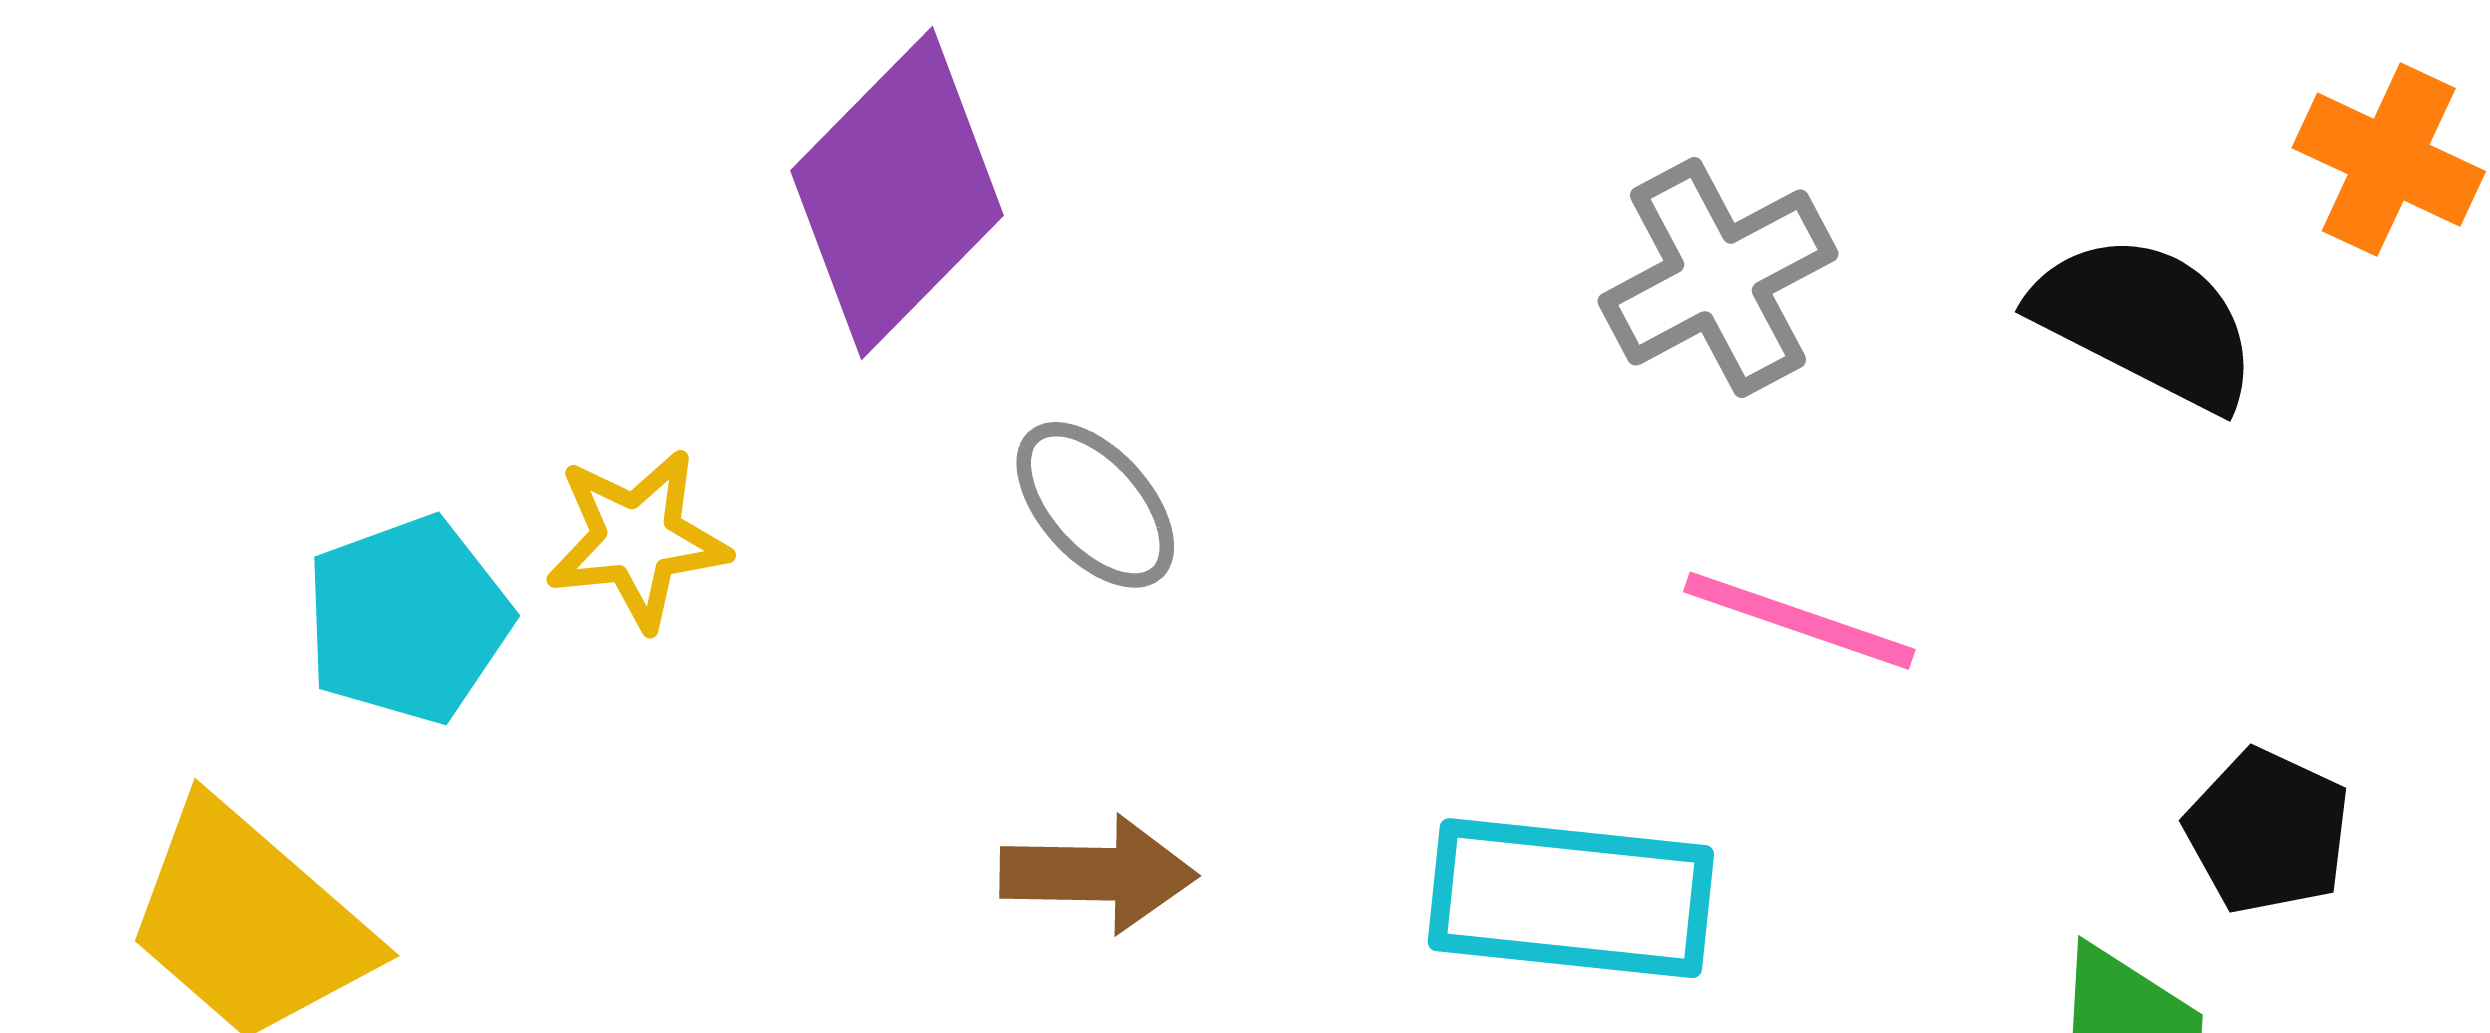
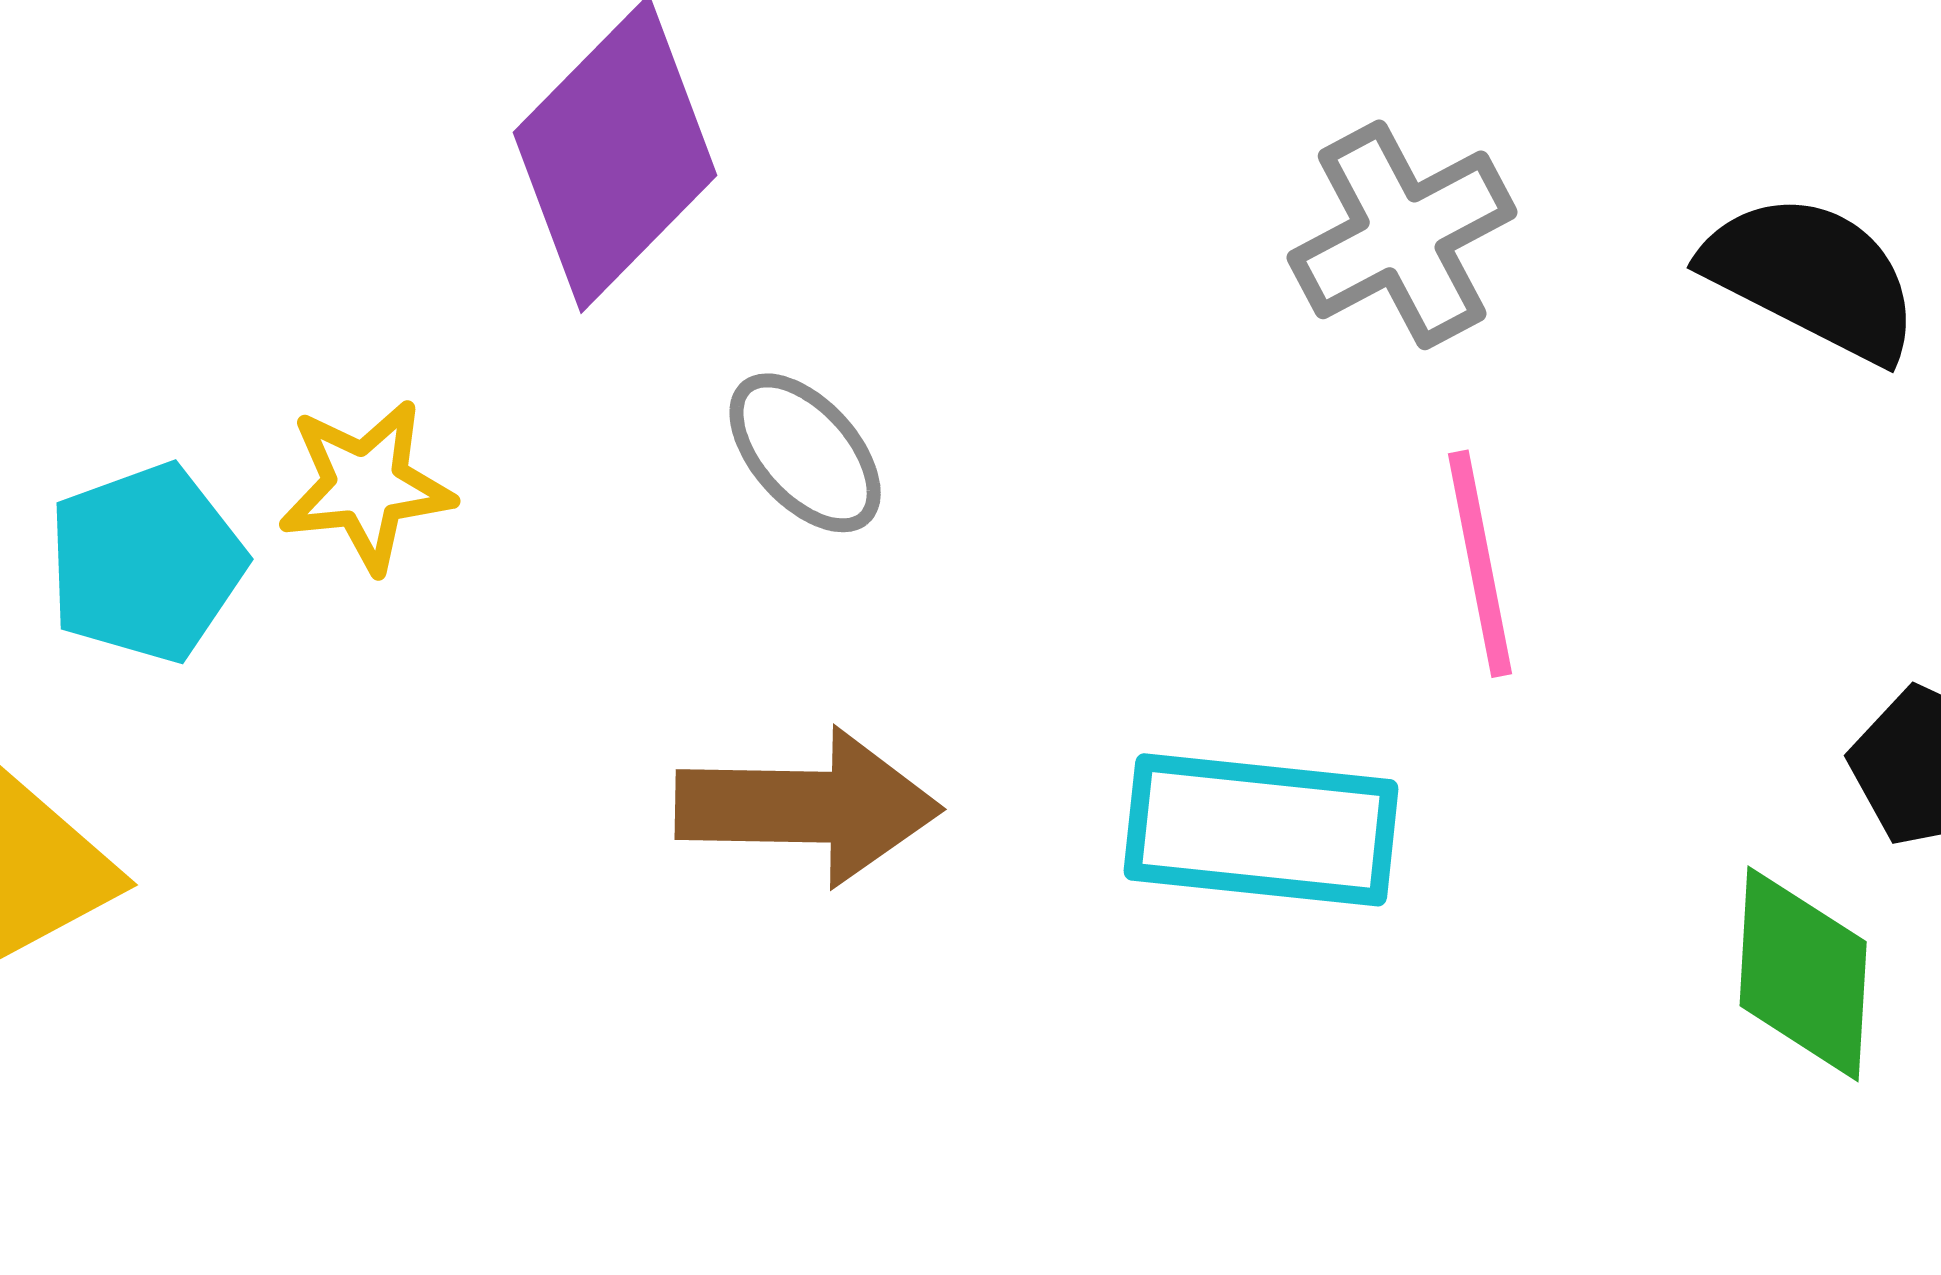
pink line: (1799, 621) -> (1480, 564), turned 60
brown arrow: (1098, 874) -> (808, 807), size x1.4

